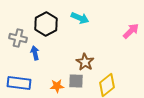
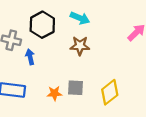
brown star: (85, 62) -> (80, 46), moved, turned -30

